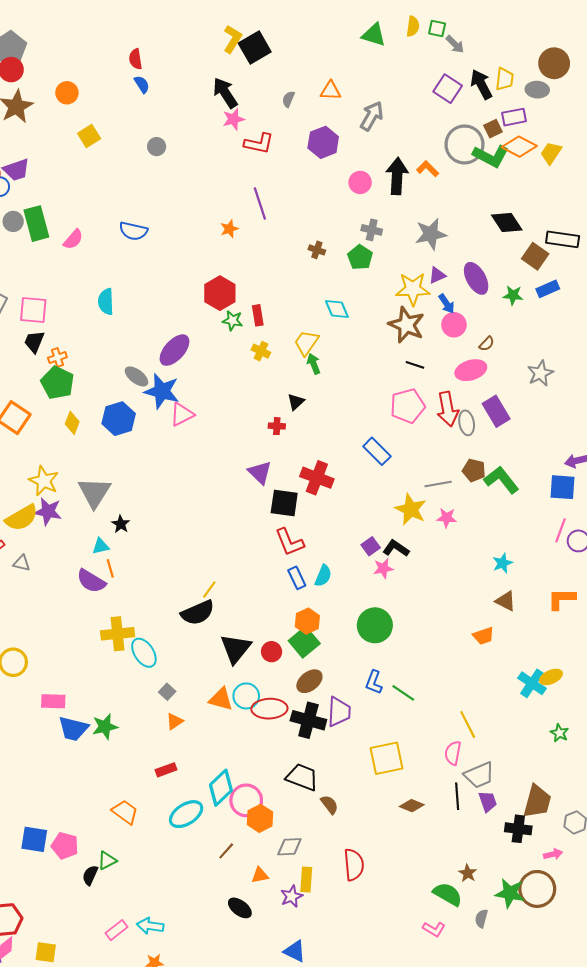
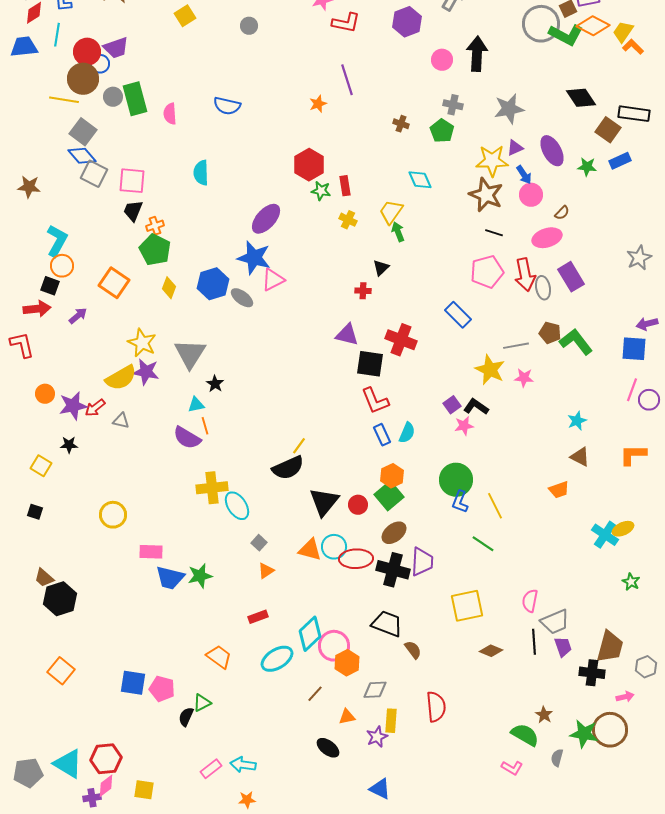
orange L-shape: (428, 169) -> (633, 47), moved
pink semicircle: (73, 239) -> (170, 114), turned 135
gray star: (540, 373) -> (639, 258), moved
gray ellipse: (137, 376) -> (242, 298), moved
purple triangle: (260, 472) -> (347, 335), turned -30
blue L-shape: (374, 682) -> (460, 502), moved
yellow line: (468, 724) -> (495, 506), moved

